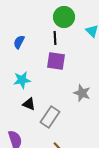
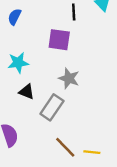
black line: (55, 38) -> (74, 12), moved
gray star: (82, 93) -> (69, 78), moved

